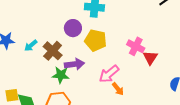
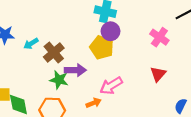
purple circle: (73, 28) -> (111, 31), moved
pink cross: (136, 46) -> (159, 37), moved
orange arrow: (118, 89) -> (94, 103), moved, turned -80

